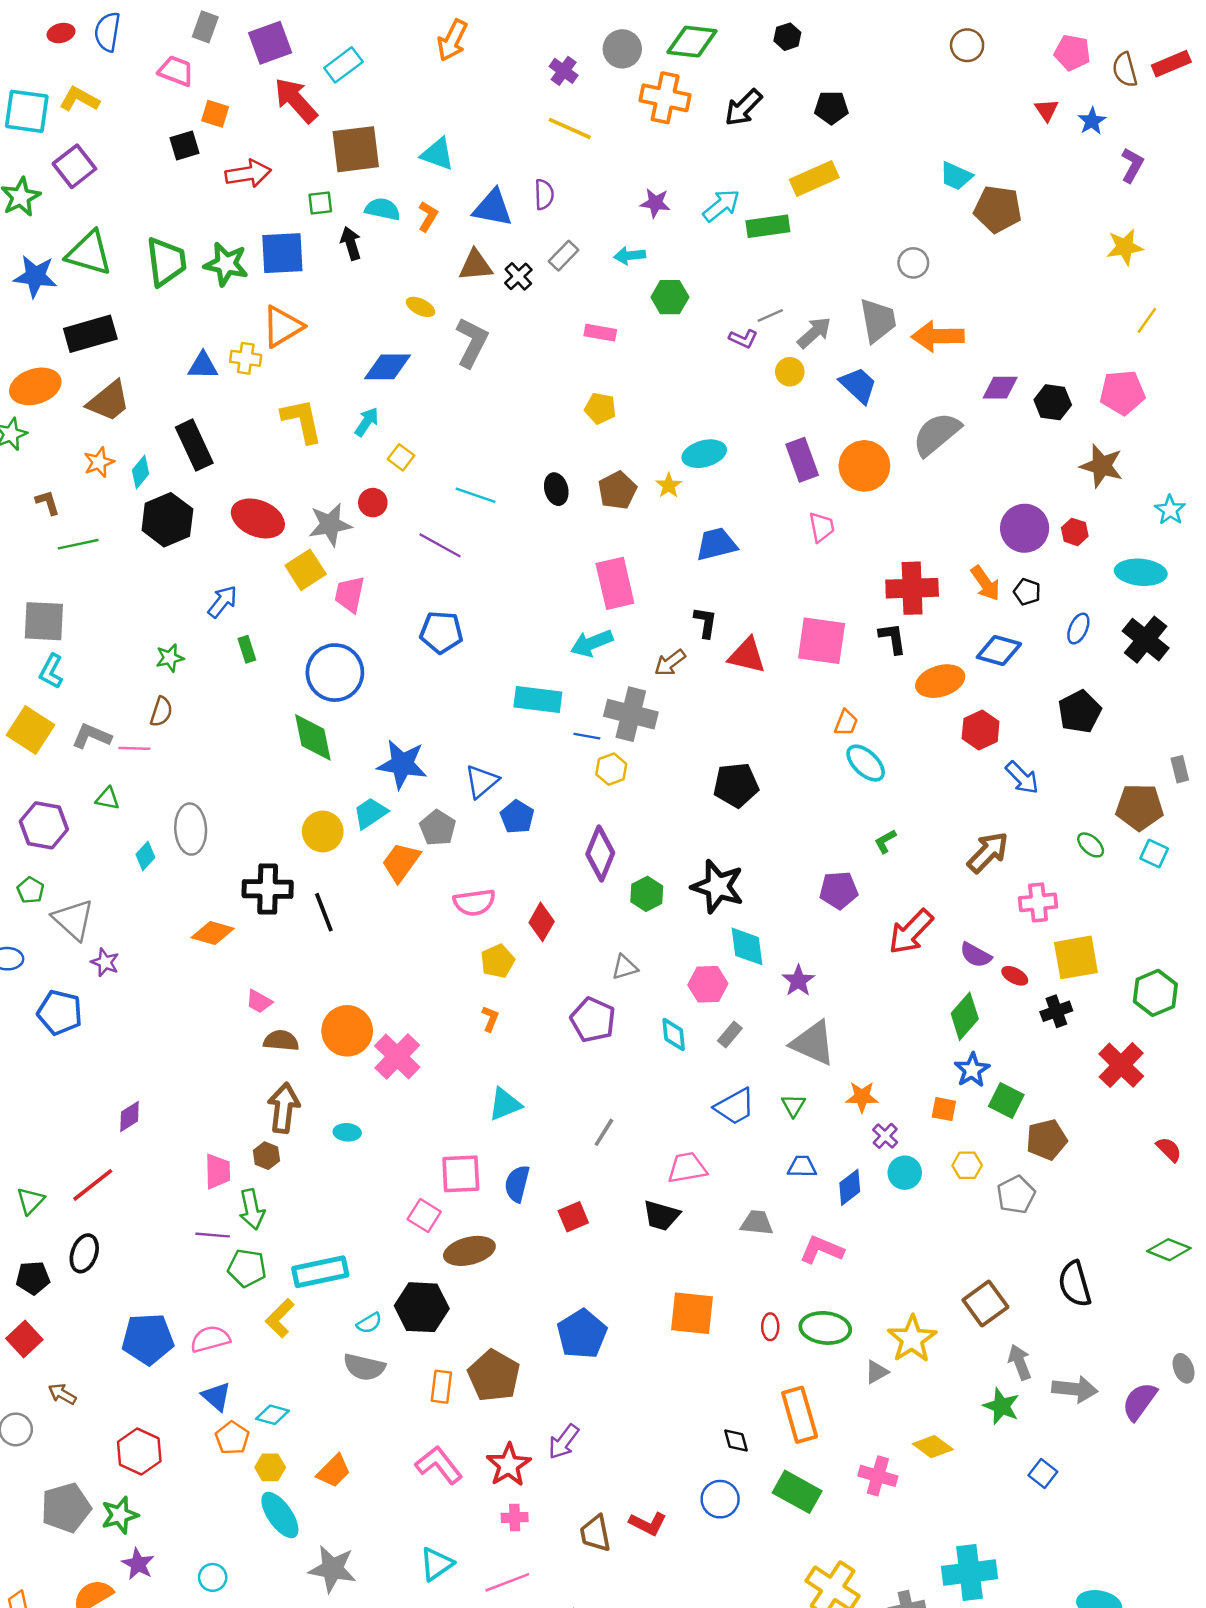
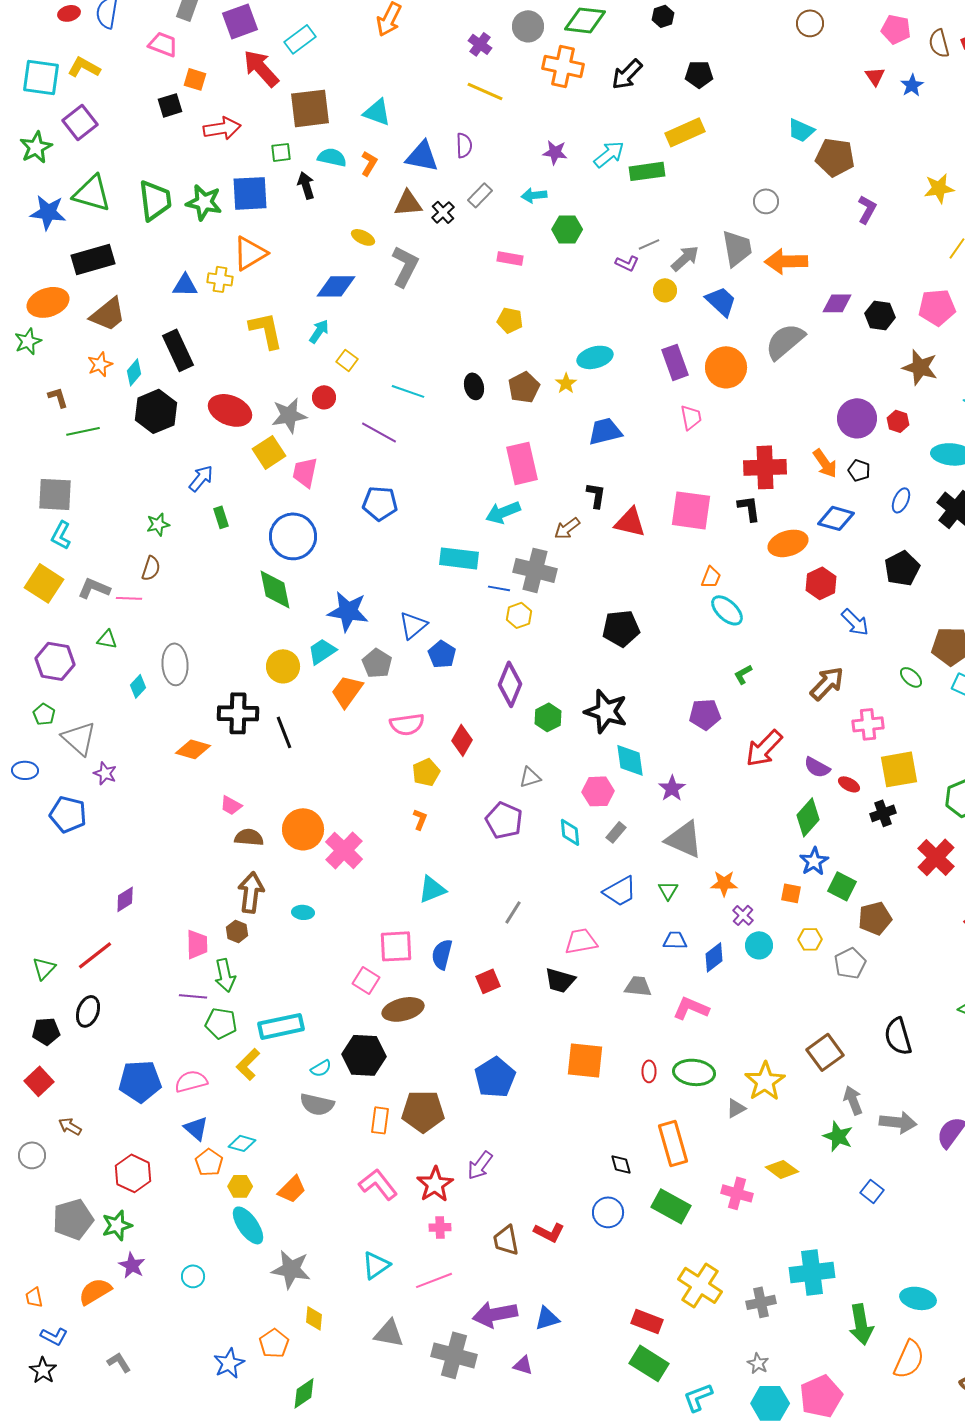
purple L-shape: (1132, 165) -> (867, 209), moved
brown pentagon: (494, 1376) -> (423, 1111), turned -30

